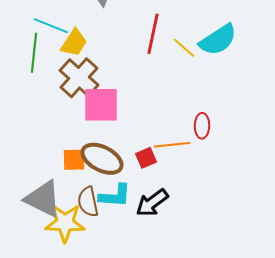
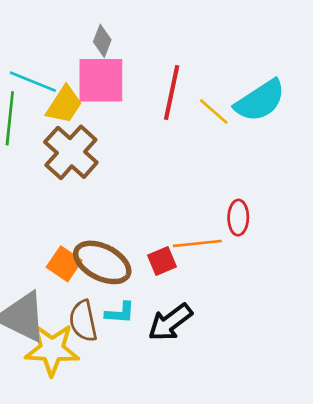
pink square: (101, 105) -> (101, 80), moved
orange square: (74, 160) -> (64, 264), turned 35
cyan L-shape: (115, 196) -> (120, 313), size x0.7

